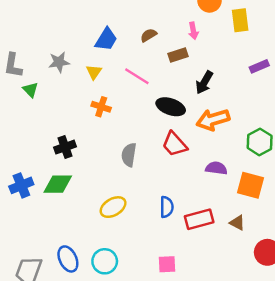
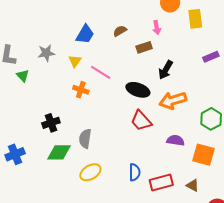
pink line: (137, 76) -> (101, 72), moved
gray semicircle: (129, 155) -> (85, 139), moved
green diamond: (58, 184) -> (59, 152), moved

